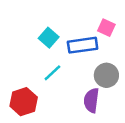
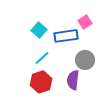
pink square: (106, 28) -> (85, 22), turned 32
red hexagon: (24, 102) -> (41, 82), moved

